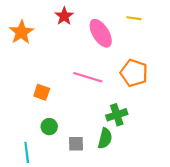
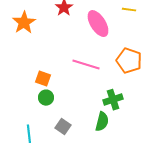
green circle: (49, 127) -> (46, 98), moved
gray square: (76, 144) -> (63, 127), moved, turned 35

